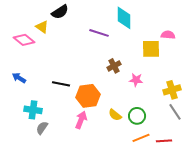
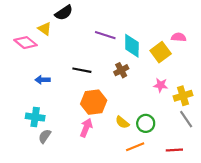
cyan diamond: (124, 18) -> (132, 46), moved
yellow square: (151, 49) -> (161, 52), turned -36
blue arrow: (19, 78) -> (43, 80), moved, turned -32
pink star: (136, 80) -> (161, 85), moved
black line: (61, 84) -> (82, 70), moved
orange line: (141, 138) -> (135, 147), moved

